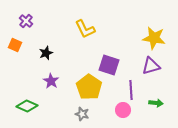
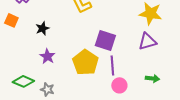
purple line: (131, 90) -> (112, 65), moved
gray star: (82, 114) -> (47, 89), moved

